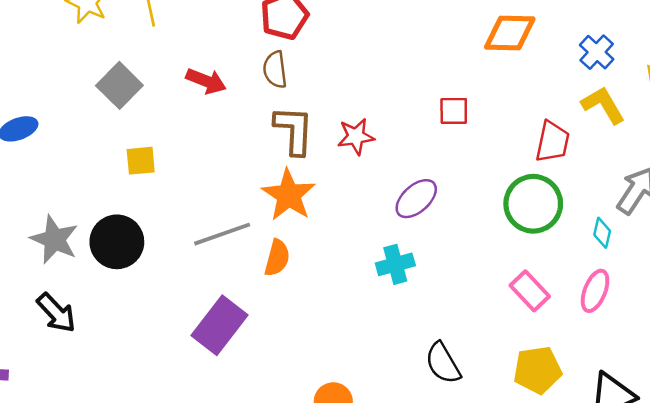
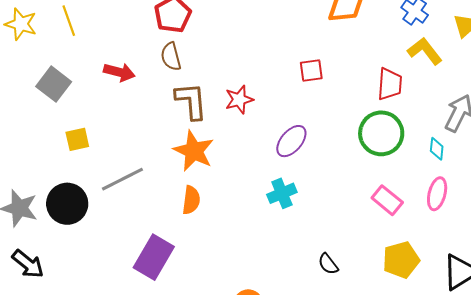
gray line: (222, 234) -> (122, 179), moved
black semicircle: (443, 363) -> (328, 264), size x0.7

